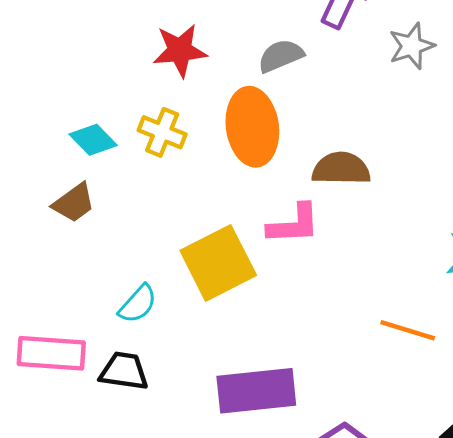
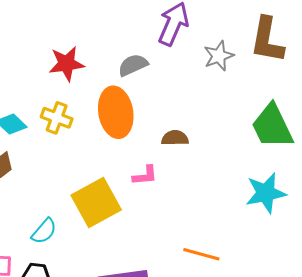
brown semicircle: (341, 169) -> (175, 138), size x0.7
pink L-shape: (294, 224) -> (145, 175), size x0.7
orange line: (408, 330) -> (201, 254), moved

